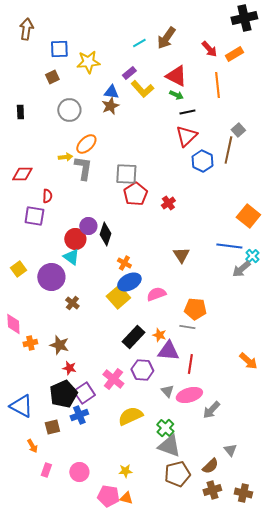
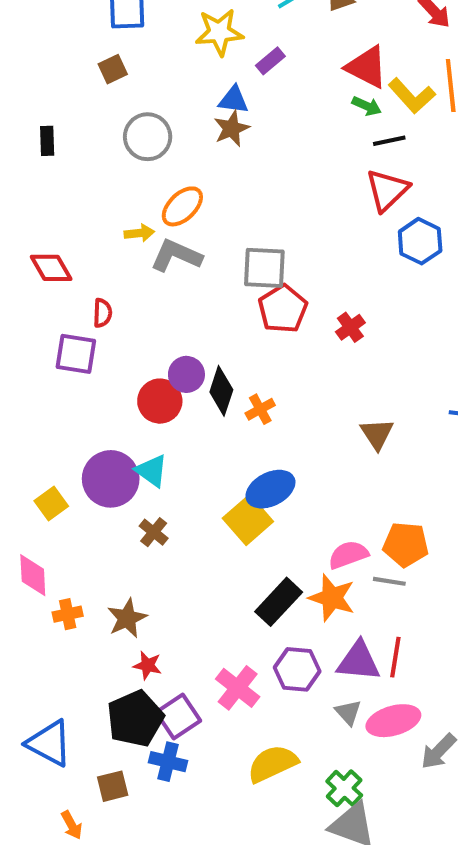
yellow star: (88, 62) -> (219, 32), moved
yellow L-shape: (142, 89) -> (412, 96), moved
gray L-shape: (83, 168) -> (176, 256), turned -75
red diamond: (22, 174) -> (51, 268), turned 60
cyan triangle: (71, 257) -> (152, 471), moved
orange cross: (124, 263) -> (260, 409), moved, turned 32
yellow square: (18, 269) -> (51, 503), moved
pink semicircle: (156, 294) -> (348, 555), moved
orange star: (159, 335) -> (332, 598), size x1.6
brown star: (59, 345) -> (127, 618), turned 30
purple triangle: (168, 351) -> (359, 661), moved
blue cross: (79, 415) -> (168, 762), turned 36

